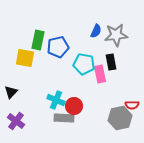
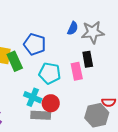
green rectangle: (38, 40) -> (15, 61), moved, turned -36
blue pentagon: (58, 47) -> (35, 44), turned 30
cyan pentagon: (84, 64) -> (50, 73), moved

